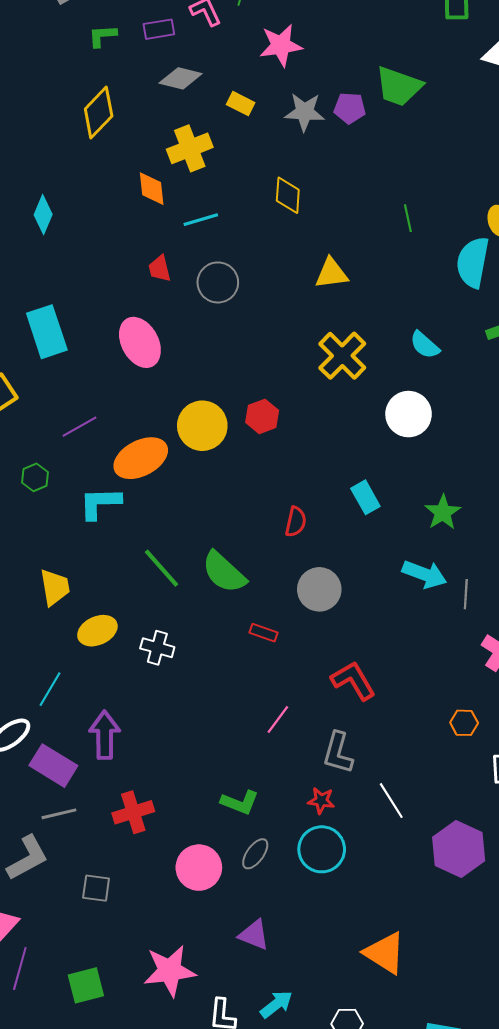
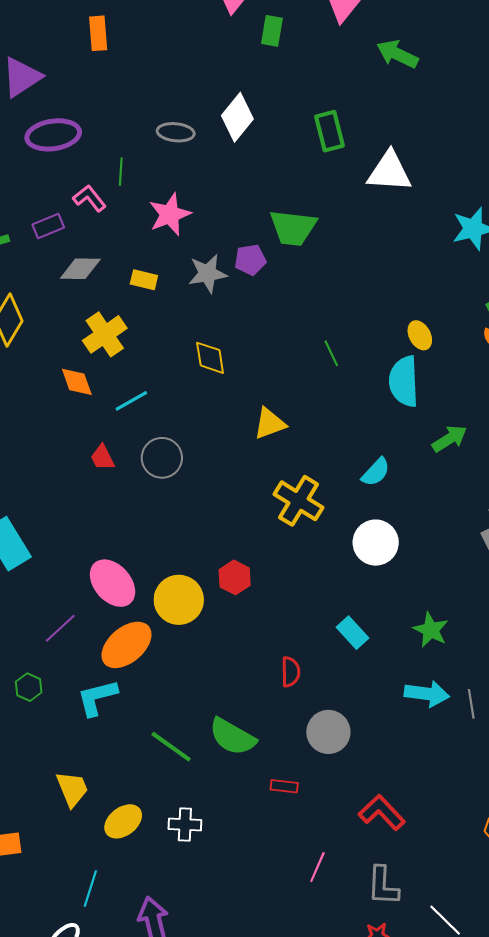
pink ellipse: (140, 342) -> (113, 583), moved
cyan semicircle: (425, 345) -> (376, 472), turned -76

